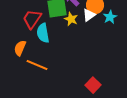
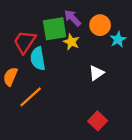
white triangle: (89, 15) -> (96, 73), moved
orange line: (37, 65) -> (31, 97), turned -65

